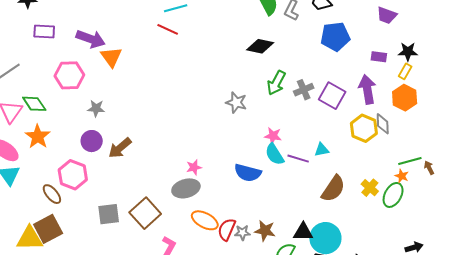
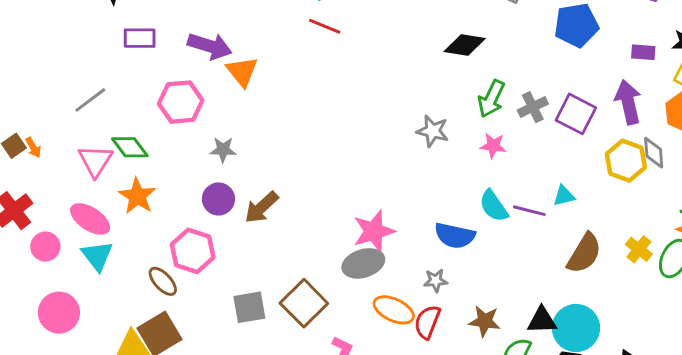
pink star: (273, 136) -> (493, 146), moved
pink star: (194, 167) -> (374, 231), size x1.8
gray star: (242, 233) -> (436, 281), moved

